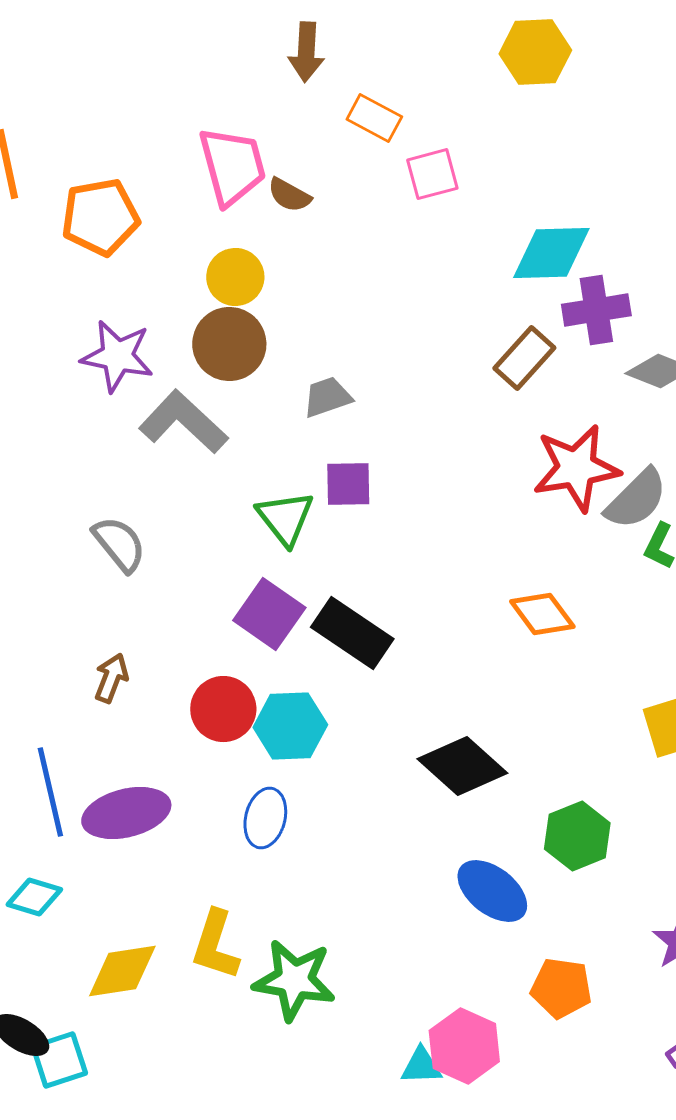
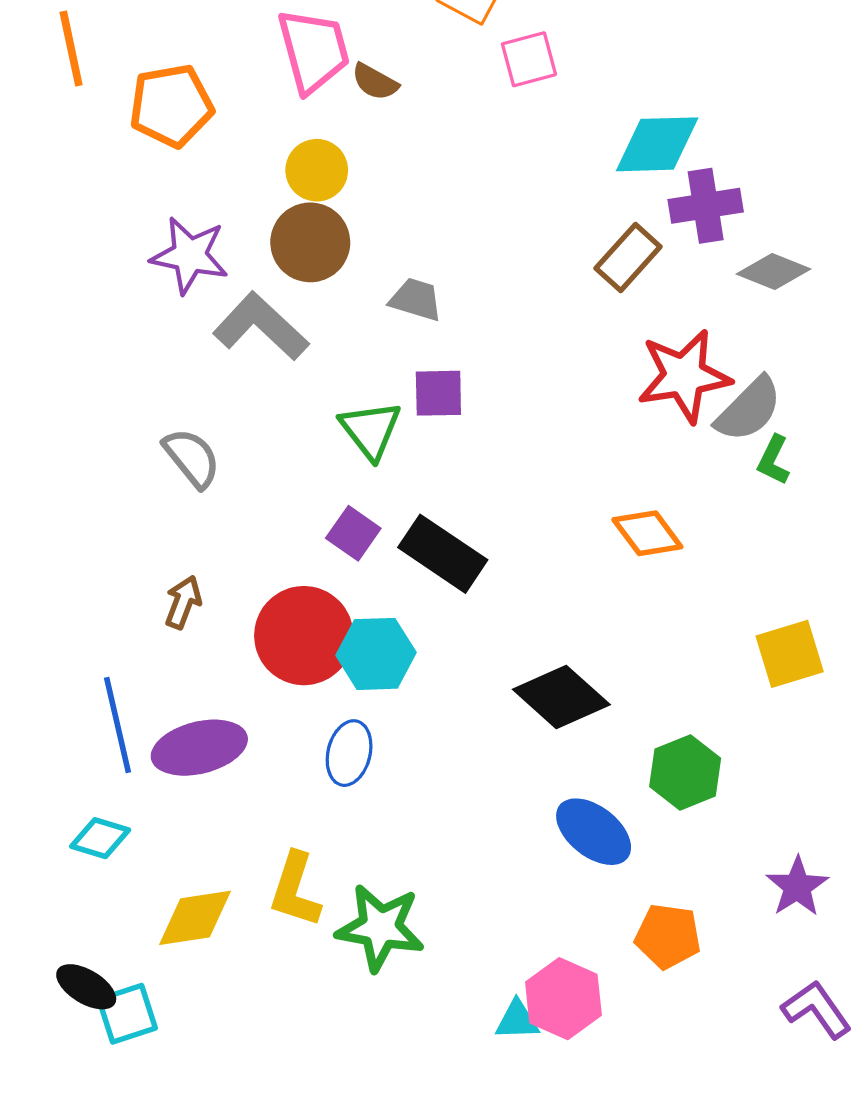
gray trapezoid: (327, 397) -> (416, 299), turned 36
purple square: (269, 614) -> (353, 533), size x0.7
red circle: (223, 709) -> (304, 636), size x1.4

